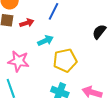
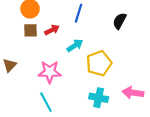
black semicircle: (99, 32) -> (120, 21), moved

